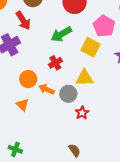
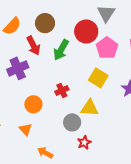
pink pentagon: (104, 26) -> (107, 48), moved
green arrow: (61, 34) -> (61, 50), moved, turned -35
orange arrow: (47, 89) -> (45, 153), moved

